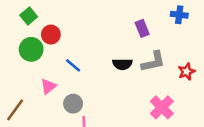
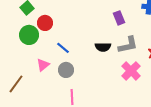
gray circle: (73, 104) -> (66, 70), moved
pink cross: (162, 107) -> (131, 71), moved

